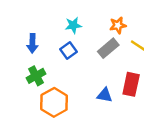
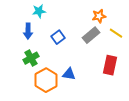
cyan star: (73, 25) -> (39, 11), moved
blue triangle: (105, 95) -> (69, 74), moved

